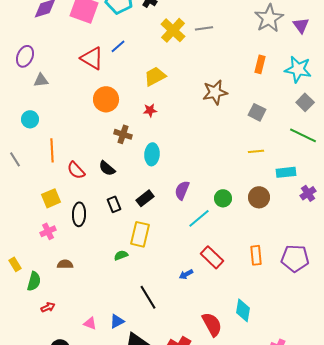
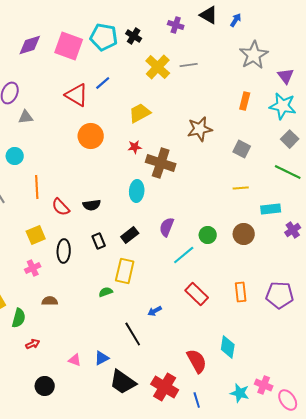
purple triangle: (301, 25) -> (286, 76), moved
brown cross: (123, 134) -> (161, 163), moved, size x1.6
black semicircle: (107, 168) -> (92, 205), turned -48
blue arrow: (186, 274) -> (155, 311), moved

